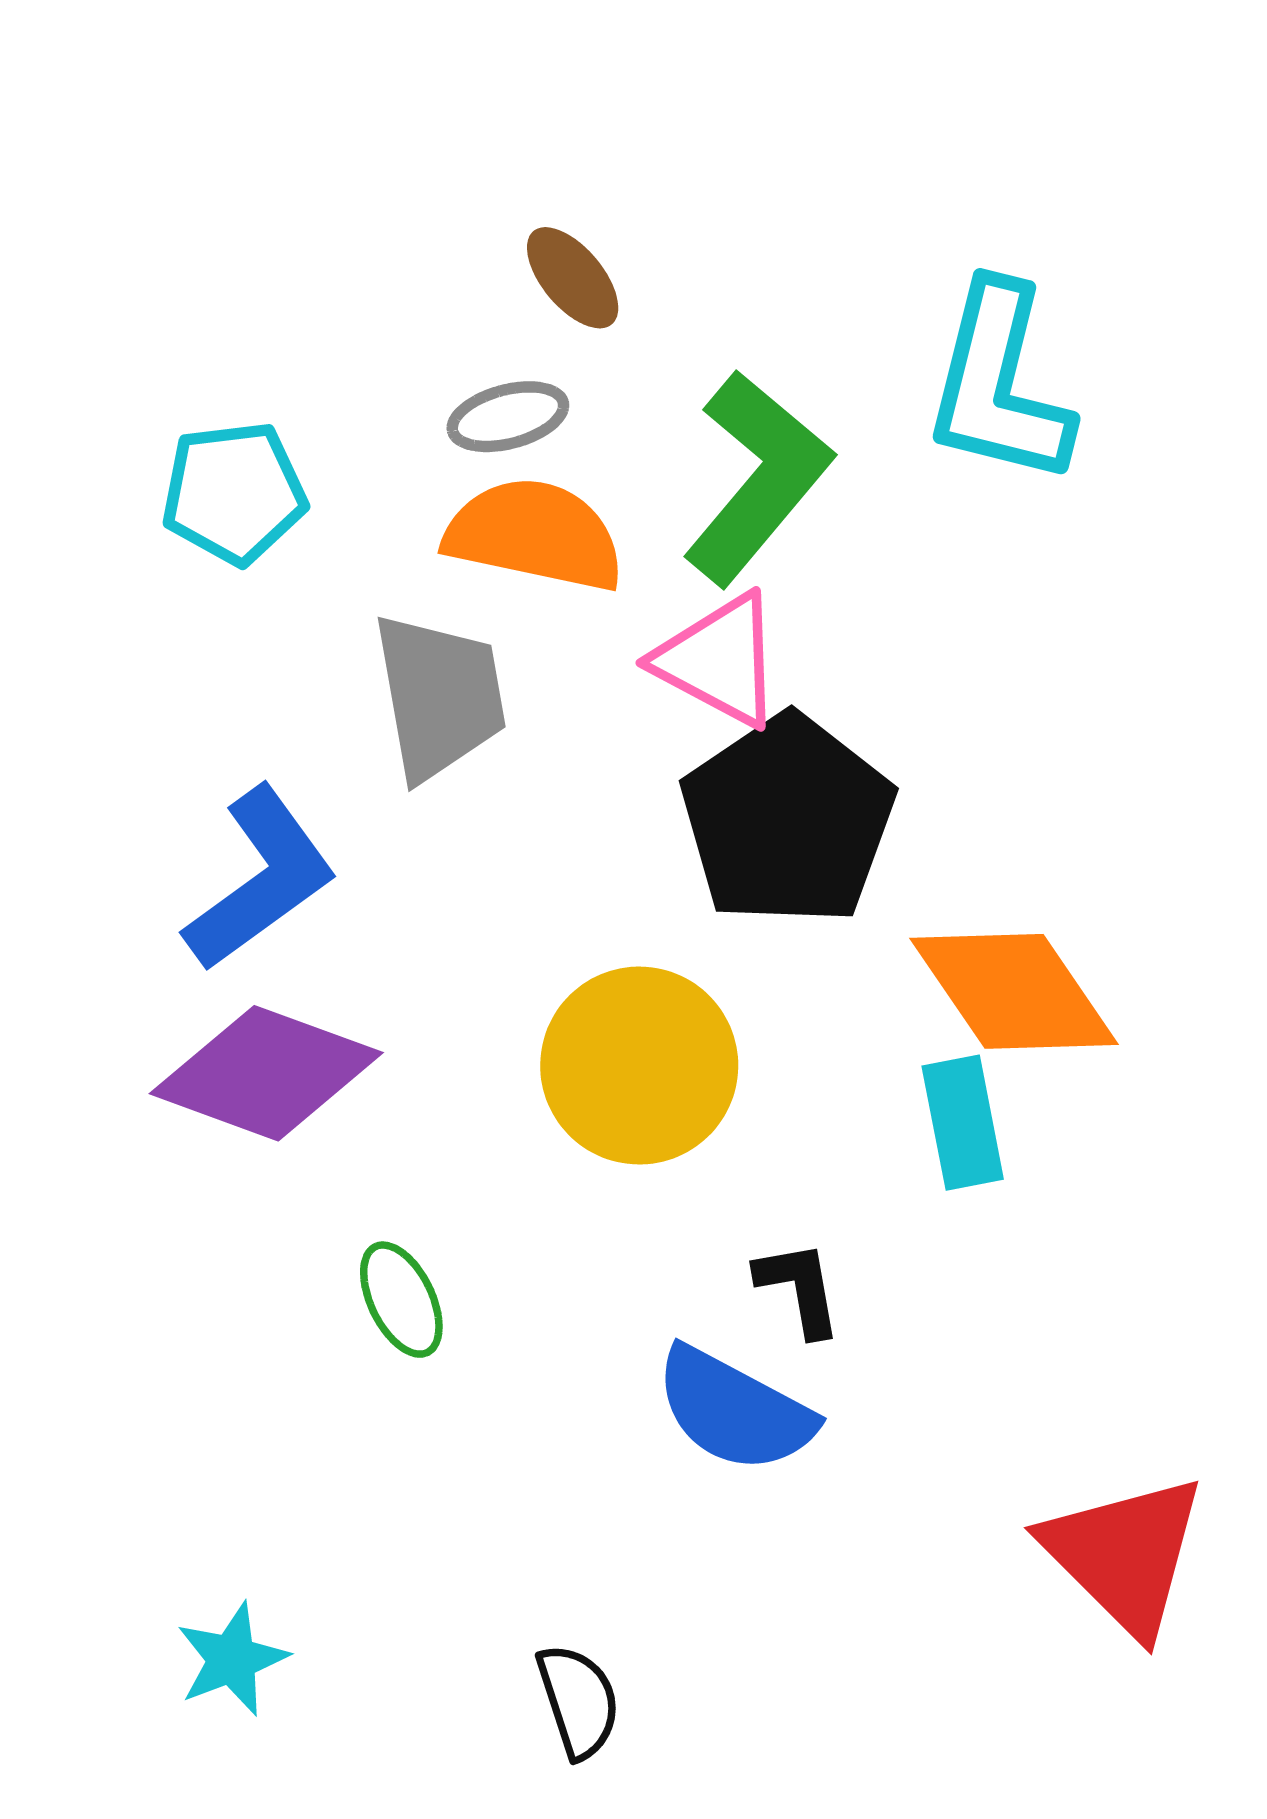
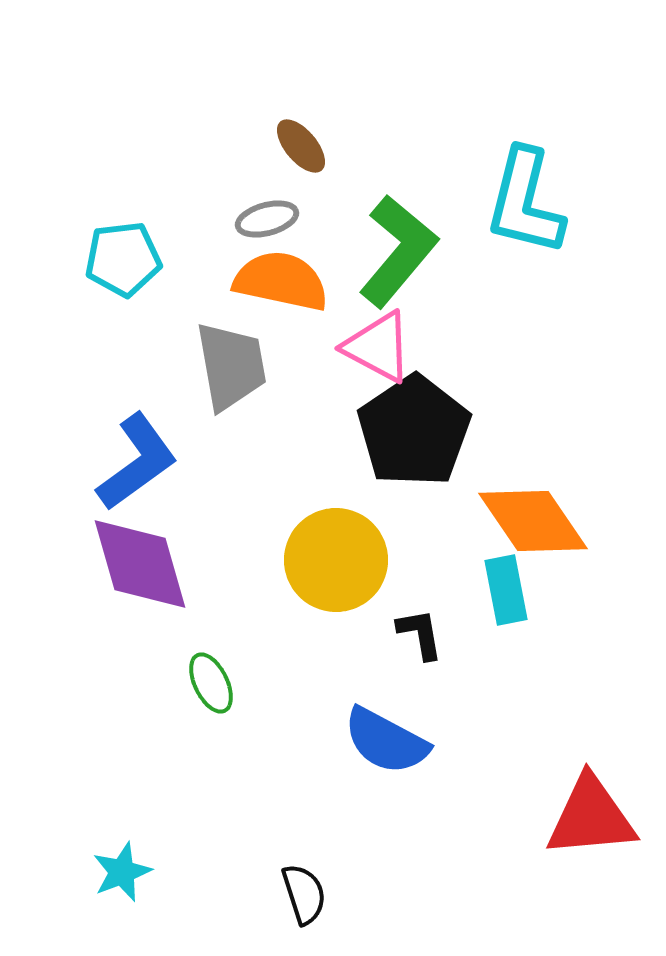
purple diamond: (266, 1073) -> (140, 564), turned 54
black L-shape: (799, 1288) -> (420, 634), moved
red triangle: (1124, 1555) -> (591, 817), turned -50

